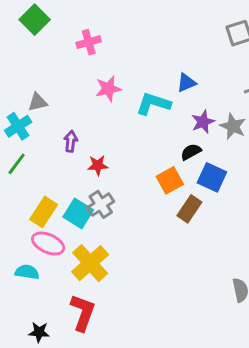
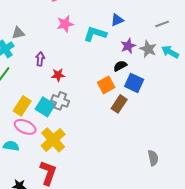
gray cross: (101, 204) -> (60, 101), turned -36

